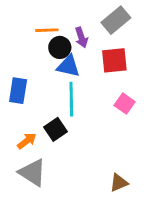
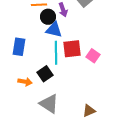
red square: (114, 60) -> (72, 49), moved
orange arrow: (27, 141) -> (25, 82), turned 48
gray triangle: (32, 173) -> (49, 104), moved

